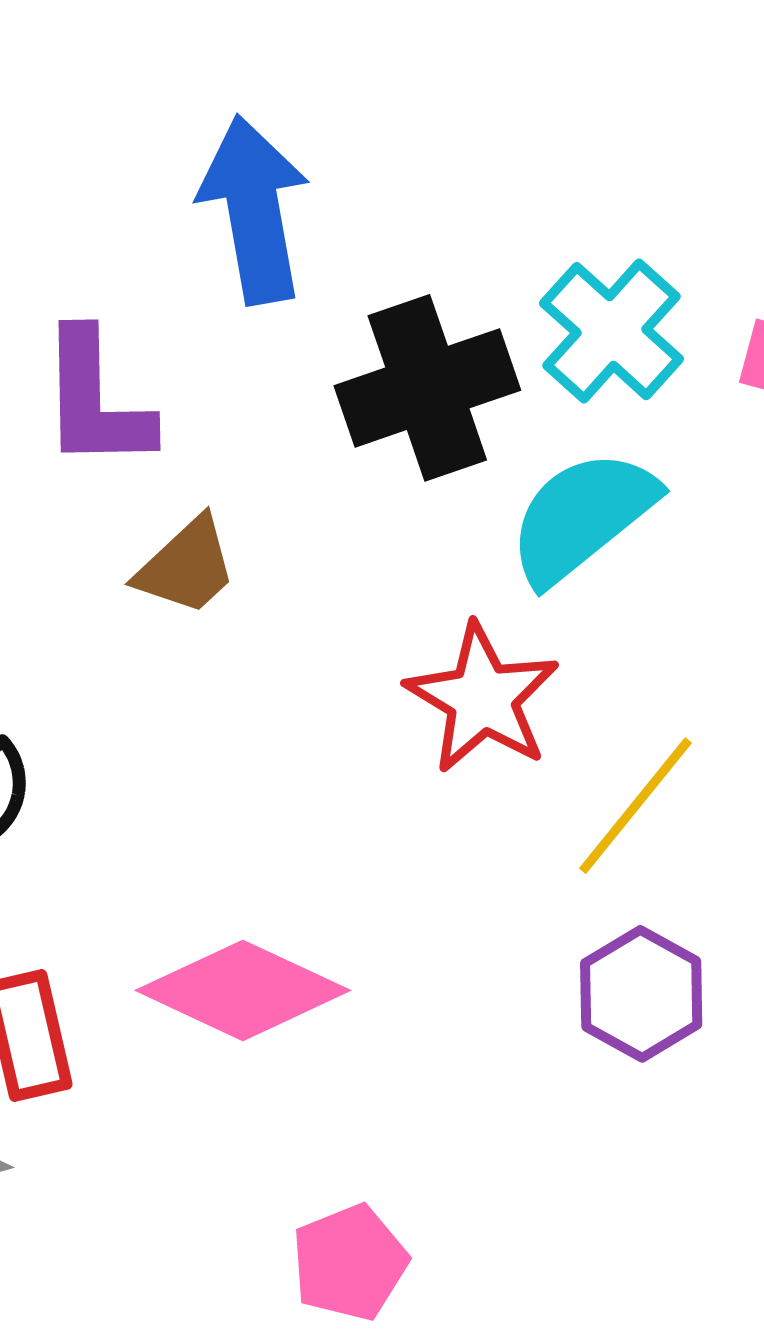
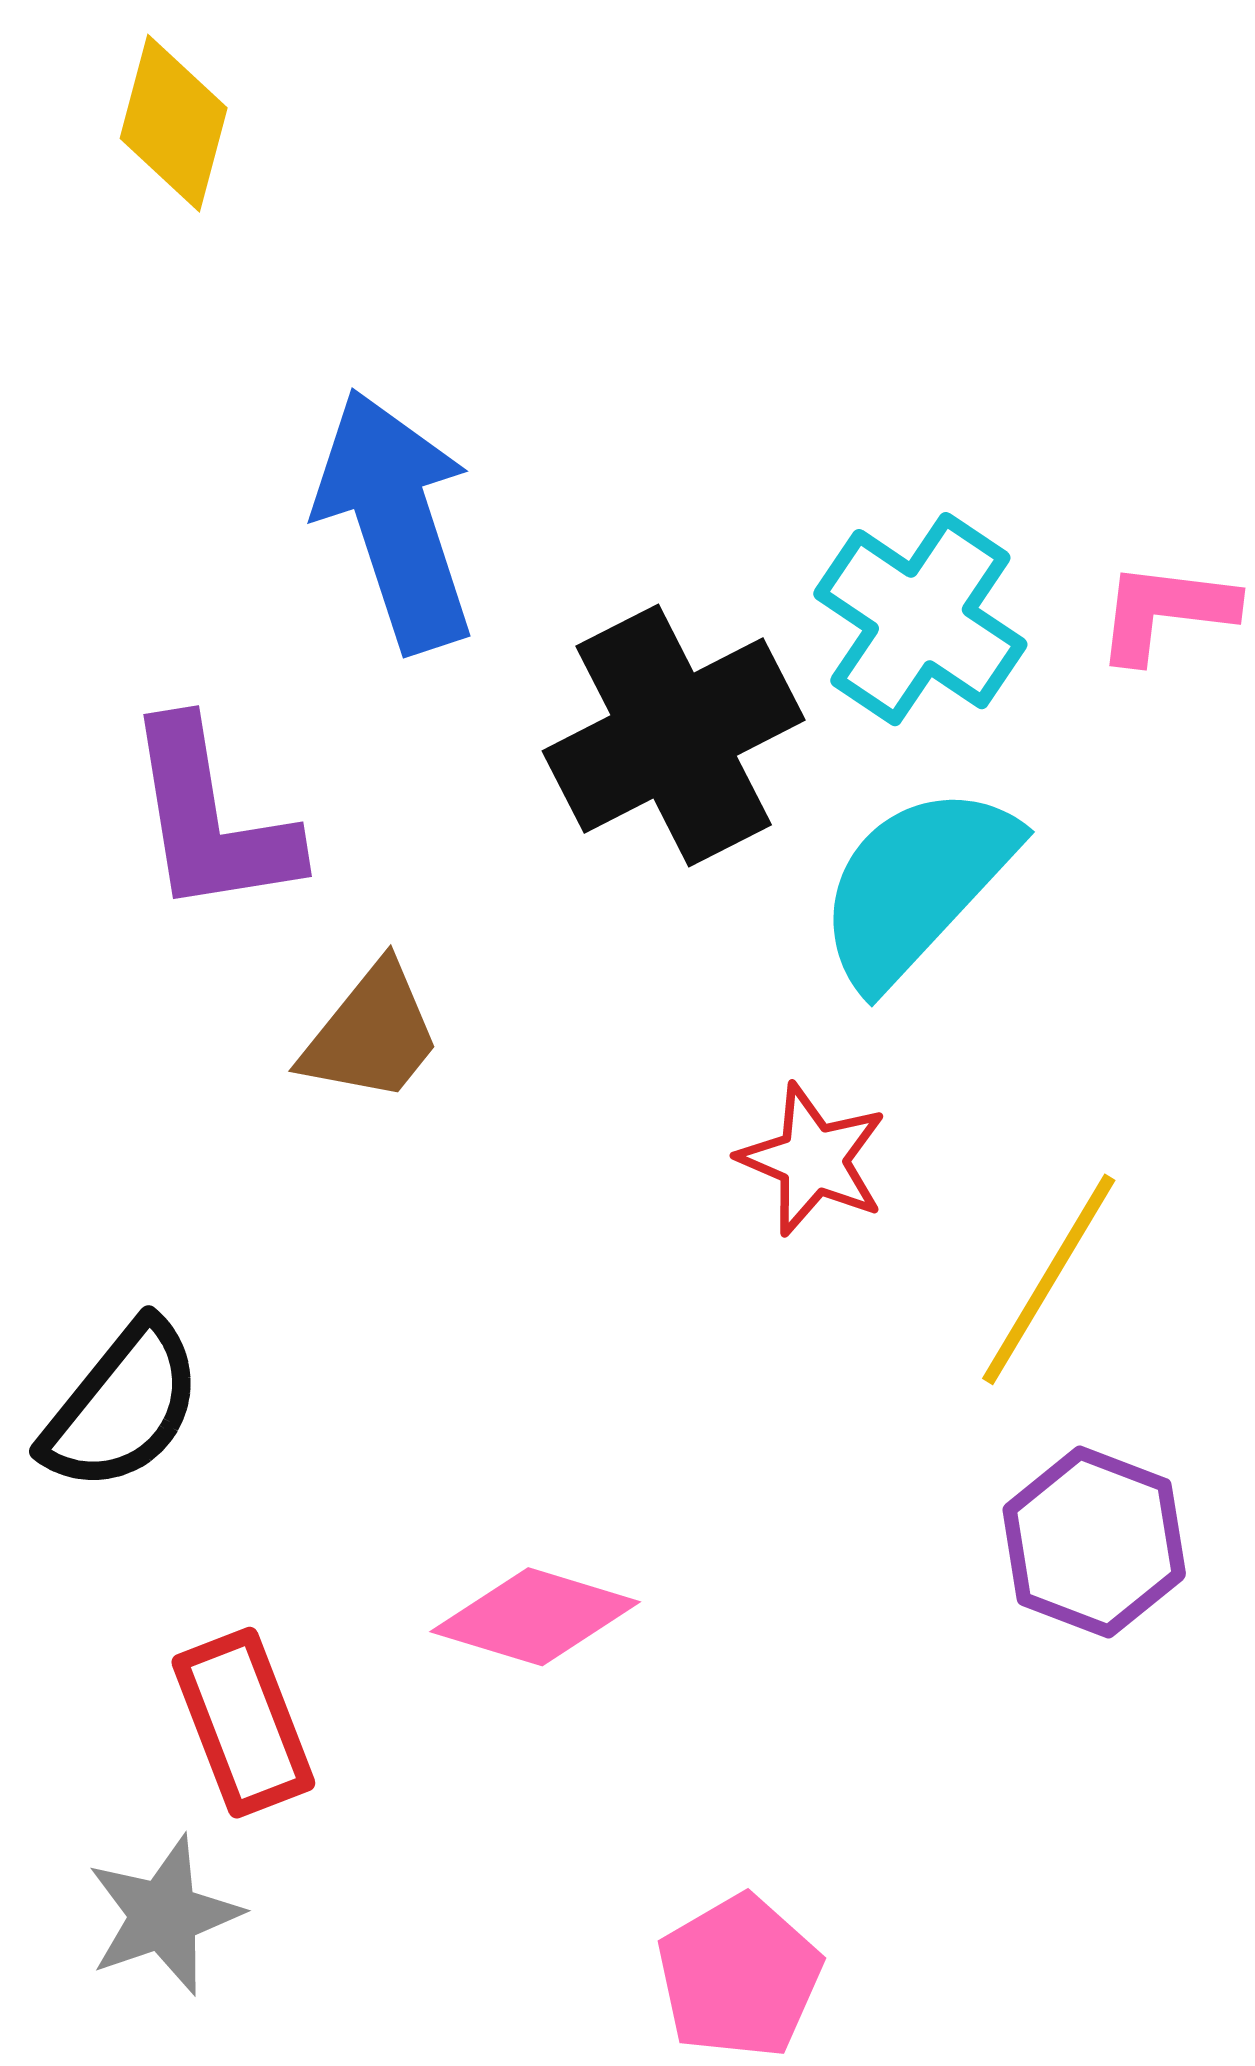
red star: (482, 698) -> (813, 1160), size x0.7
pink diamond: (243, 990) -> (535, 1617), size x0.7

